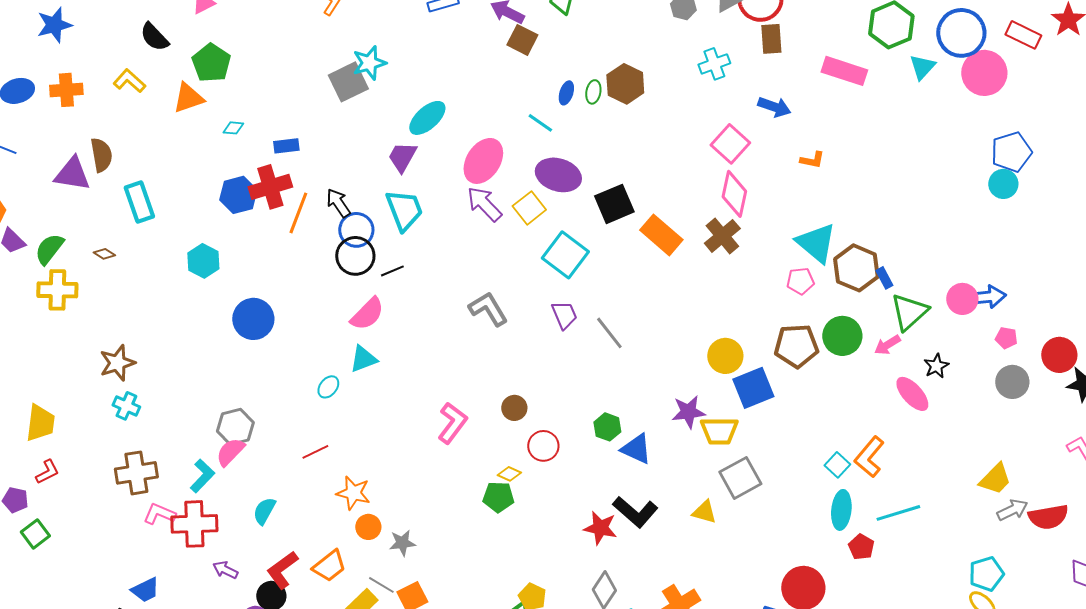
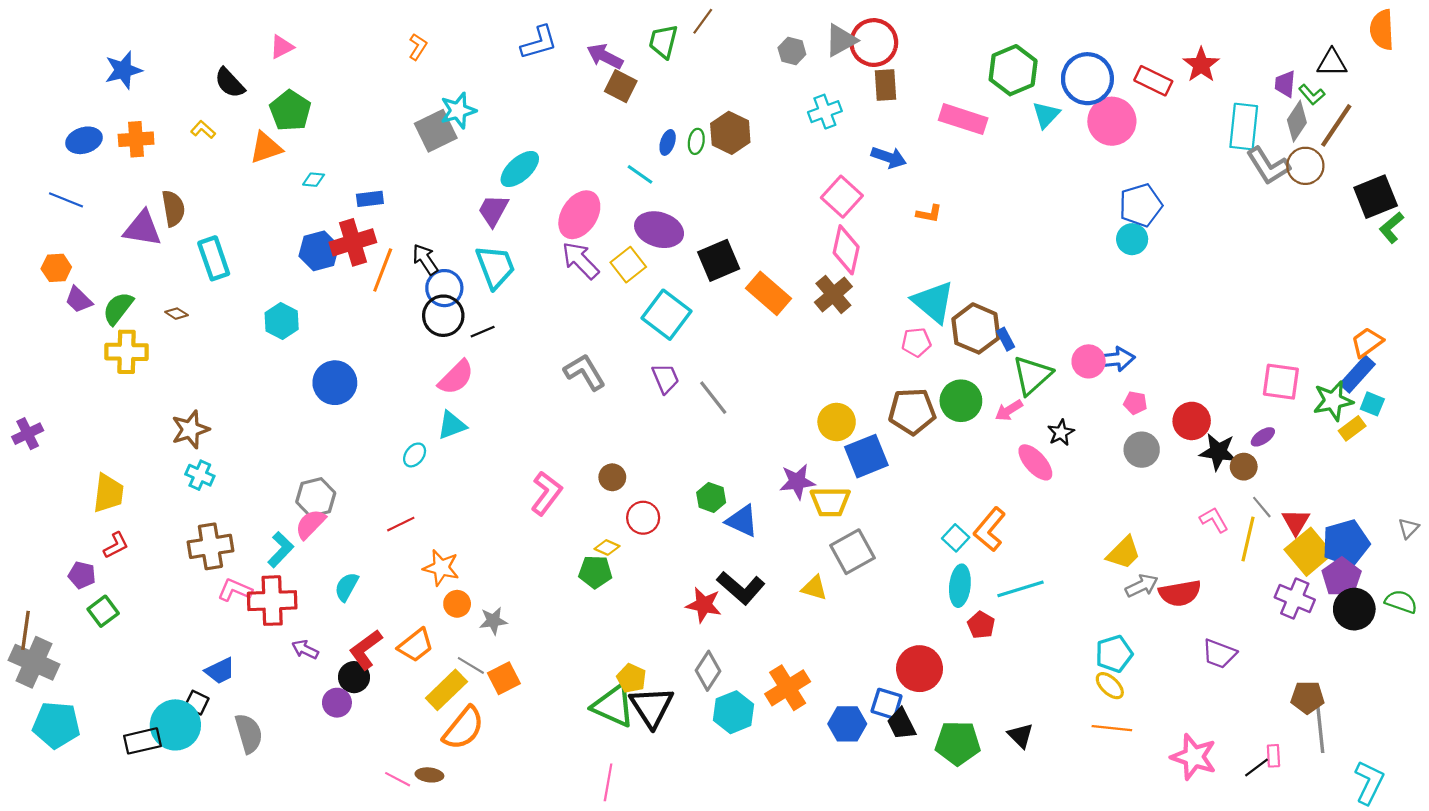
yellow L-shape: (129, 81) -> (203, 130), size x0.7

